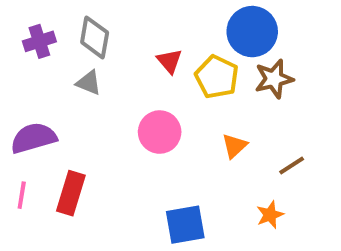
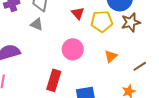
yellow pentagon: (217, 77) -> (102, 21), turned -30
red rectangle: (71, 193) -> (54, 80), moved

